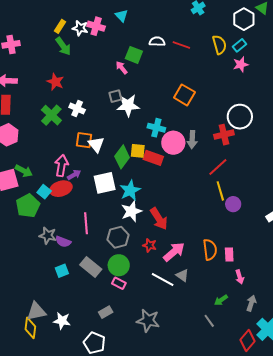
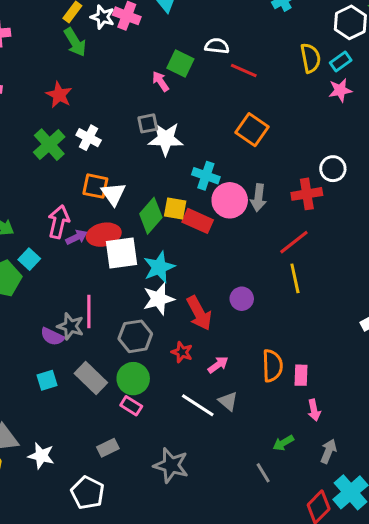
red line: (181, 45) -> (244, 71), moved
white circle: (240, 117) -> (333, 169), size x0.7
red ellipse: (61, 189) -> (104, 235), moved
purple circle: (233, 204) -> (242, 299), moved
gray star: (48, 236) -> (71, 326), moved
pink arrow: (174, 252) -> (218, 365), size x0.6

